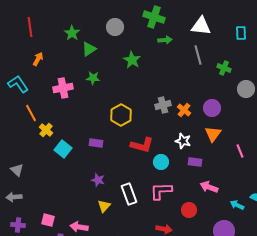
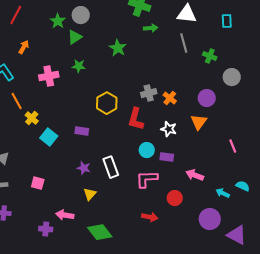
red line: (30, 27) -> (16, 15), turned 36
gray circle: (115, 27) -> (81, 15), moved
purple circle: (212, 108) -> (207, 98), moved
red L-shape: (142, 145) -> (136, 119), moved, turned 90
pink line: (240, 151) -> (233, 146), moved
purple rectangle: (195, 162) -> (167, 157), moved
white rectangle: (129, 194) -> (111, 167), moved
pink square: (48, 220) -> (38, 183), moved

